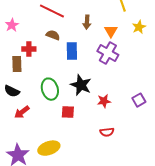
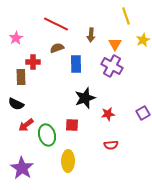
brown semicircle: (53, 35) -> (57, 48), turned -40
black star: (81, 85) -> (85, 98), turned 30
green ellipse: (50, 89) -> (47, 135), moved
yellow ellipse: (49, 148) -> (68, 161), moved, turned -70

